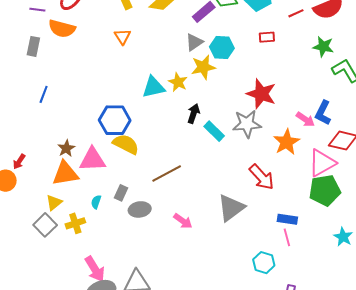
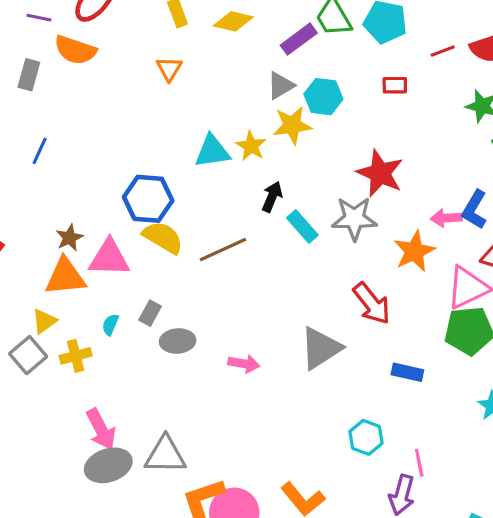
pink arrow: (305, 119) -> (446, 218), turned 138
brown line: (167, 173) -> (223, 250), moved
pink arrow: (183, 221) -> (244, 364), turned -30
pink line: (287, 237) -> (419, 463), moved

